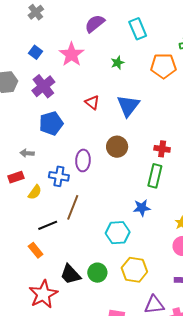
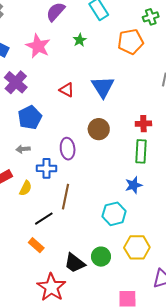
green star: (117, 63) -> (80, 40), moved
gray arrow: (27, 153) -> (23, 149), moved

